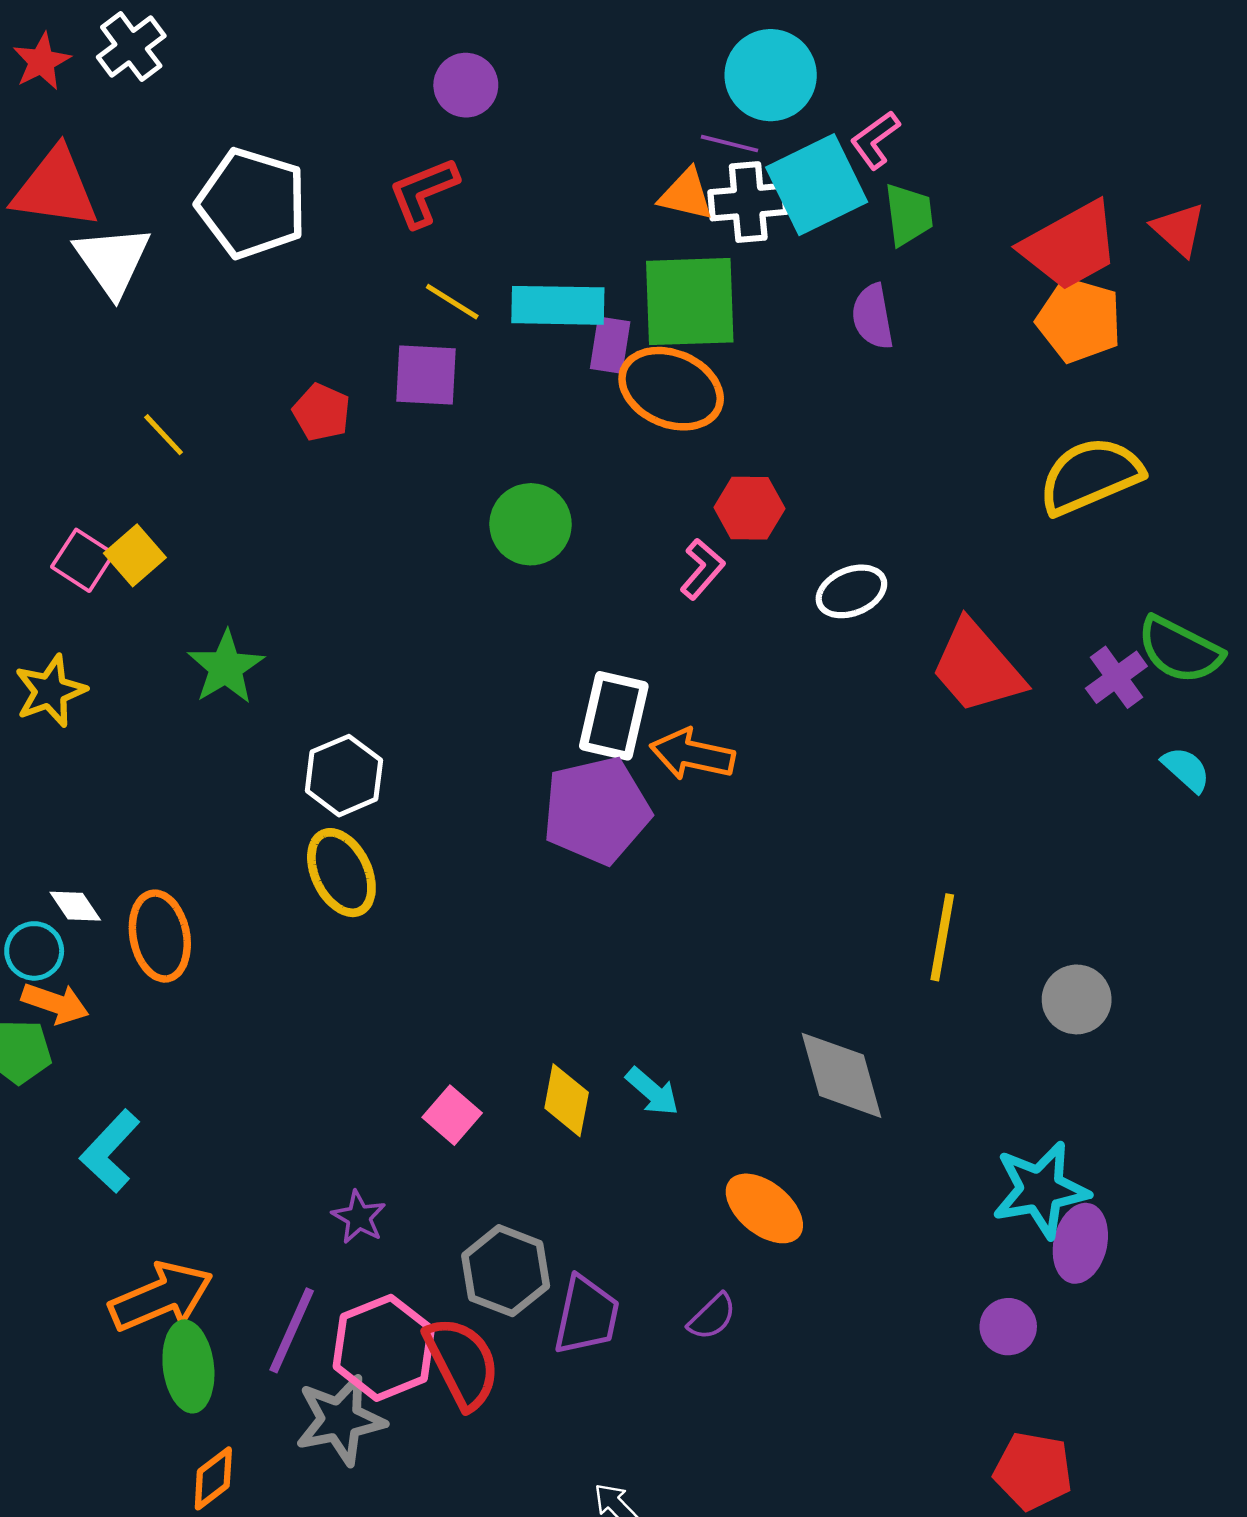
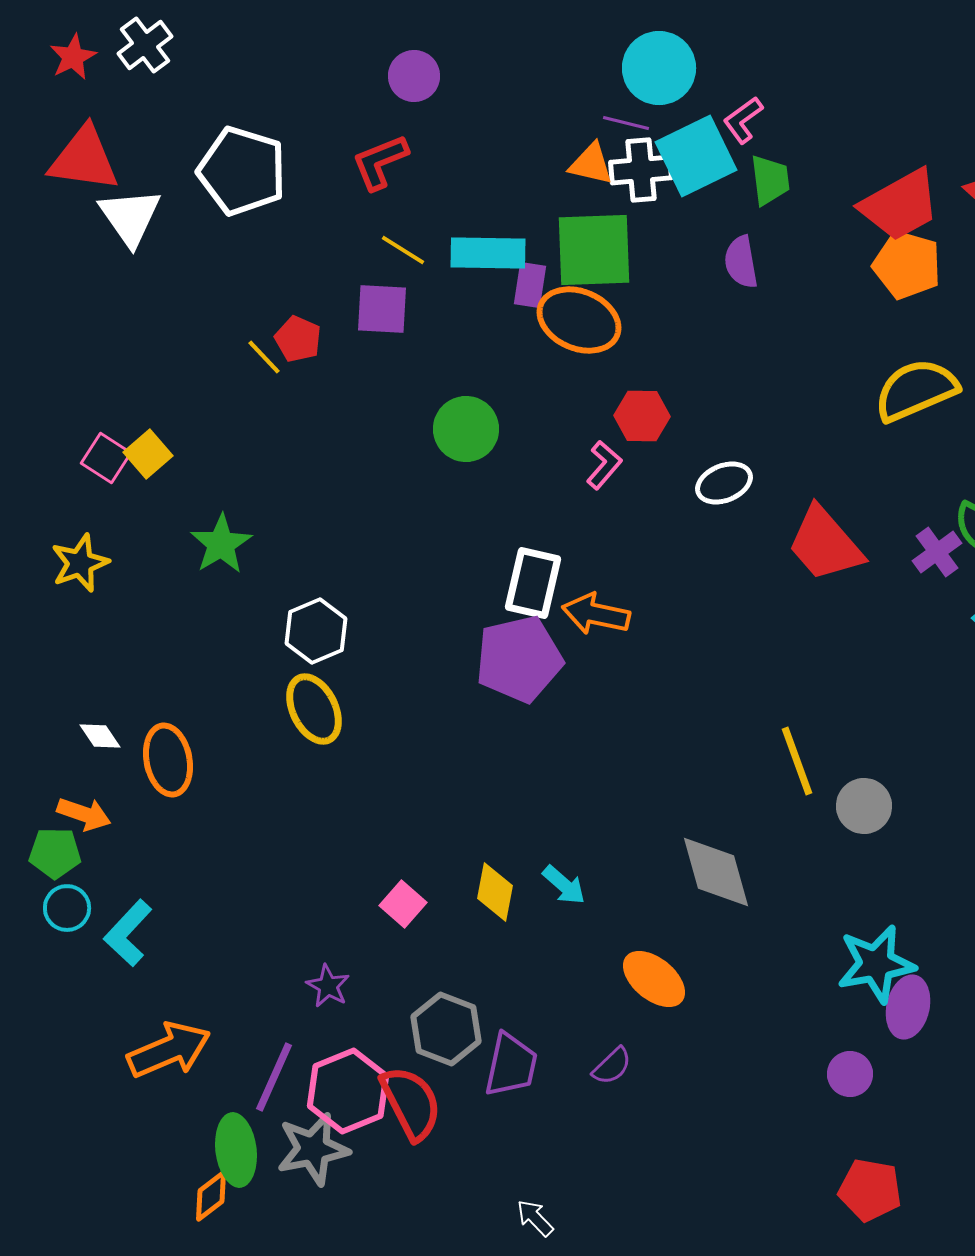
yellow line: (164, 435) -> (264, 357), moved
yellow line: (942, 937) -> (797, 761), turned -30
cyan circle: (34, 951) -> (67, 908), moved
gray circle: (1077, 999) -> (864, 806), moved
green ellipse: (188, 1366) -> (236, 1150), moved

